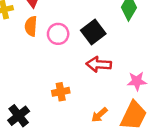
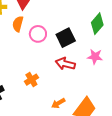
pink star: (137, 81) -> (95, 57), moved
orange cross: (61, 92) -> (31, 80), turned -32

